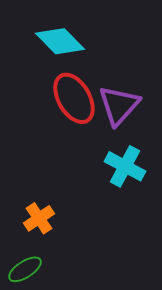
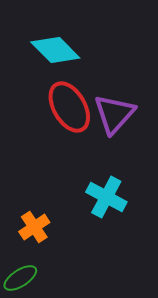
cyan cross: (125, 166) -> (106, 197), moved

